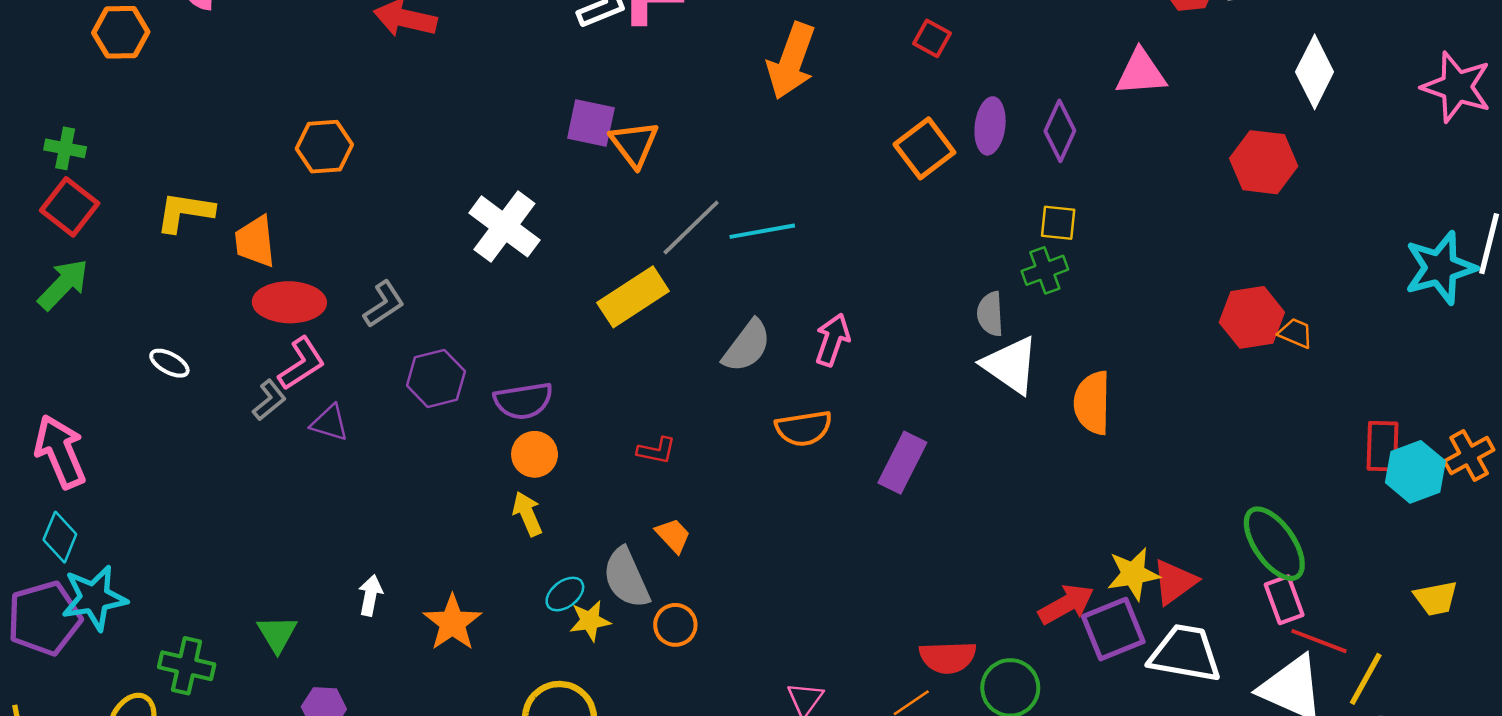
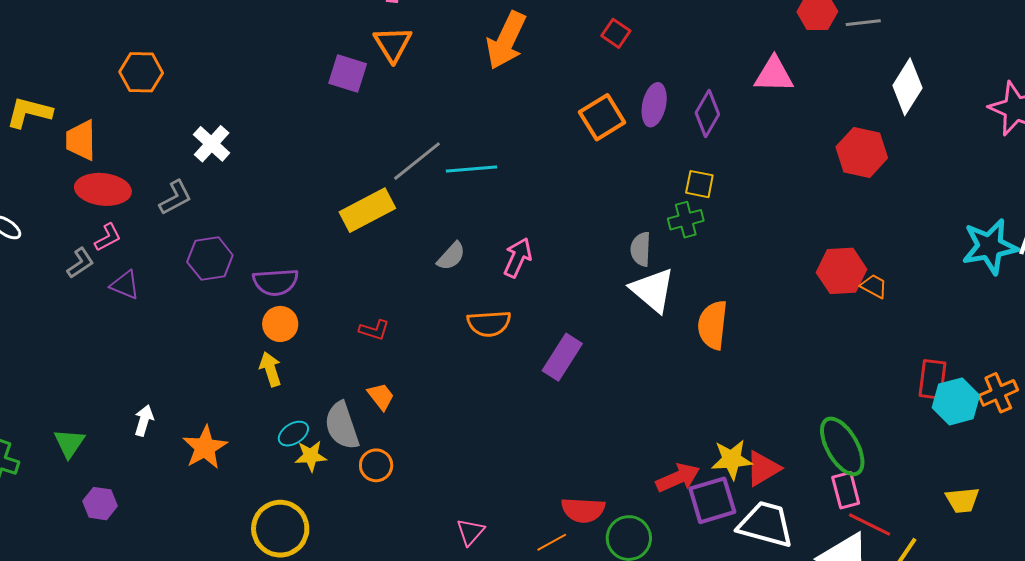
orange triangle: (634, 144) -> (393, 44), moved
white cross: (504, 226) -> (212, 144), moved, size x0.7
gray semicircle: (747, 346) -> (451, 256), size x0.7
pink L-shape: (302, 364) -> (108, 237), size x0.7

